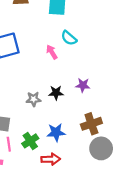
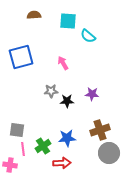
cyan semicircle: (69, 38) -> (88, 36), moved
gray star: (33, 99) -> (51, 91), moved

